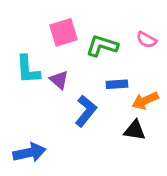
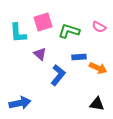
cyan L-shape: (28, 69) -> (18, 33), moved
orange arrow: (145, 101) -> (98, 68), turned -132
black triangle: (135, 130) -> (97, 104), moved

